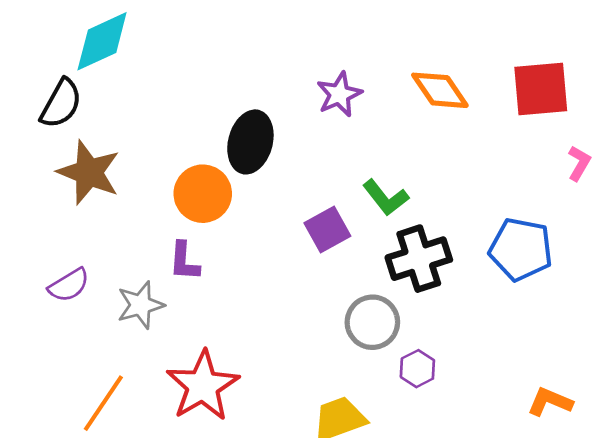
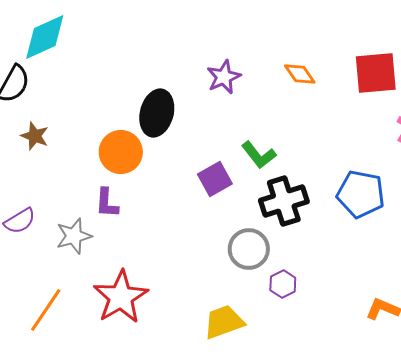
orange diamond: (440, 90) -> (300, 74), size x0.7
brown star: (89, 172) -> (35, 136), size x0.6

